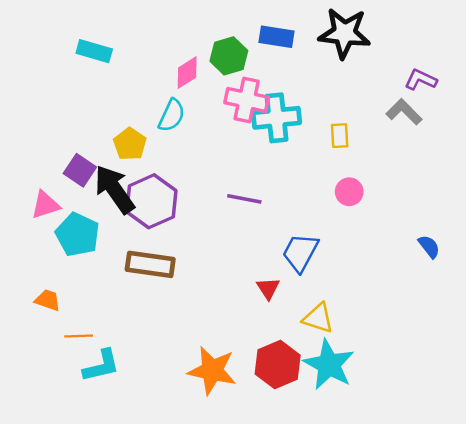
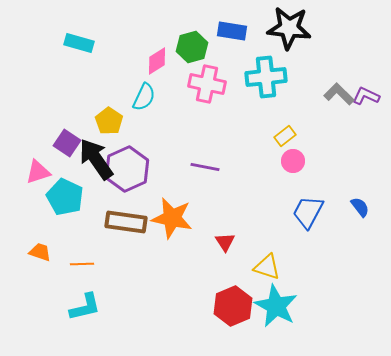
purple L-shape: (421, 80) -> (366, 96), moved
cyan cross: (277, 118) -> (266, 77), moved
yellow rectangle: (340, 136) -> (285, 136), moved, turned 55
blue trapezoid: (300, 253) -> (308, 212), moved
orange line: (79, 336) -> (82, 264), moved
orange star: (212, 371) -> (172, 218), moved

